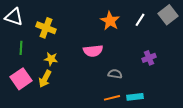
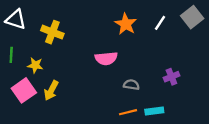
green line: (21, 48) -> (11, 55), moved
purple cross: (149, 58) -> (171, 77), moved
yellow star: (51, 59) -> (35, 65), moved

